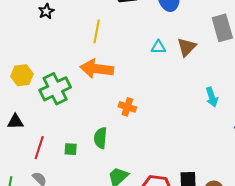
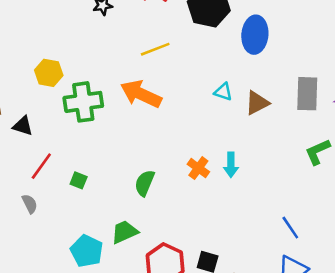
yellow line: (97, 31) -> (155, 49), turned 40
cyan arrow: (212, 97) -> (231, 165), moved
orange cross: (127, 107) -> (198, 168), moved
green semicircle: (100, 138) -> (145, 183), moved

